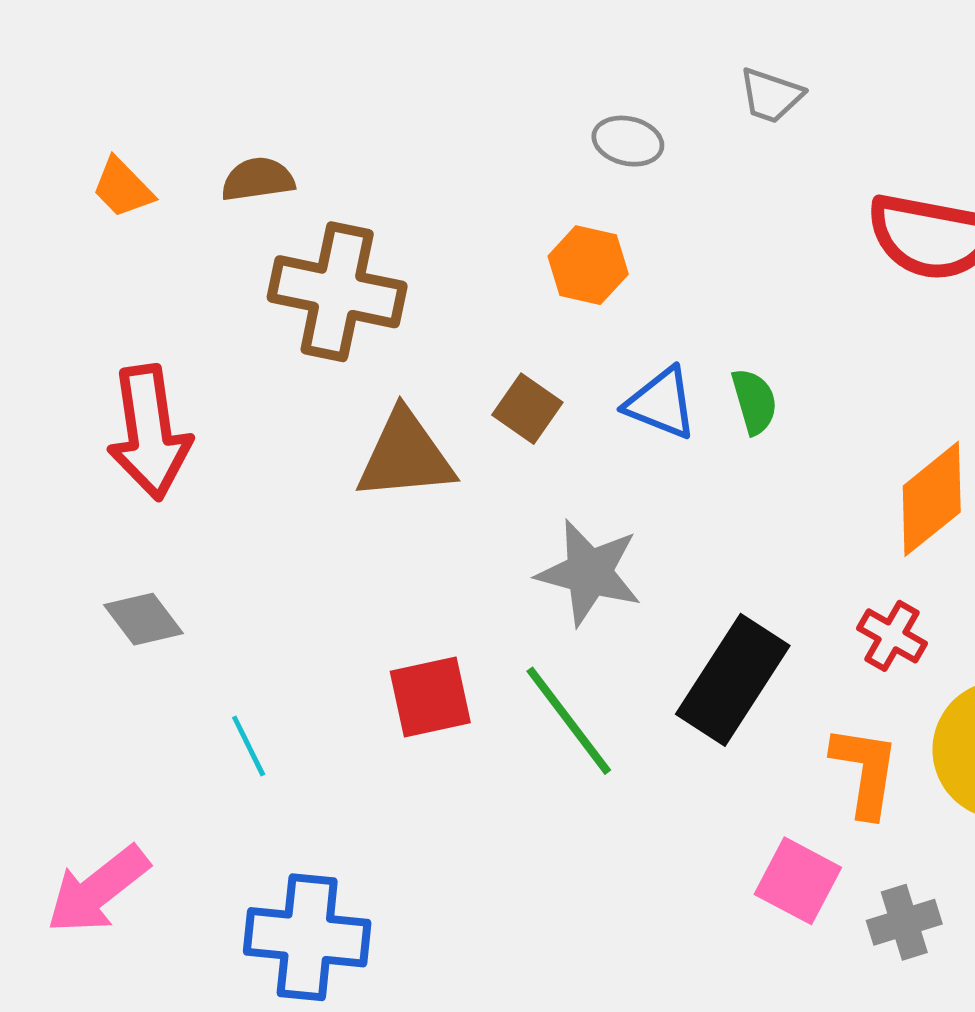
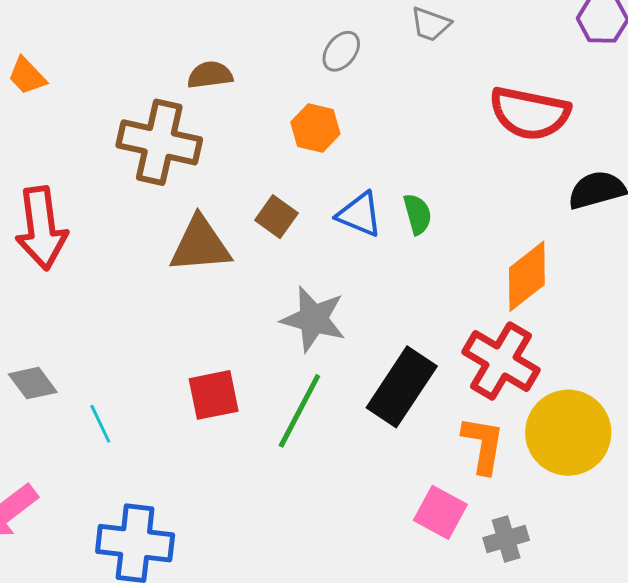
gray ellipse: (628, 141) -> (341, 51), turned -66
brown semicircle: (258, 179) -> (210, 75), moved
gray diamond: (143, 619) -> (33, 383), moved
red cross: (892, 636) -> (501, 361), size x1.8
green line: (569, 721) -> (299, 411), turned 64

